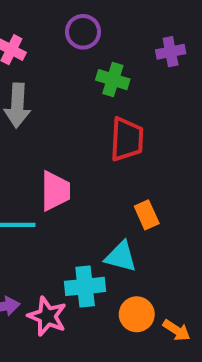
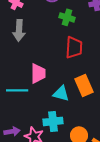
orange rectangle: (147, 215) -> (84, 85), size x1.5
cyan triangle: (121, 257) -> (61, 93), moved

